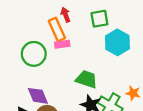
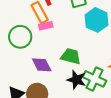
purple diamond: (38, 96) -> (42, 65), moved

